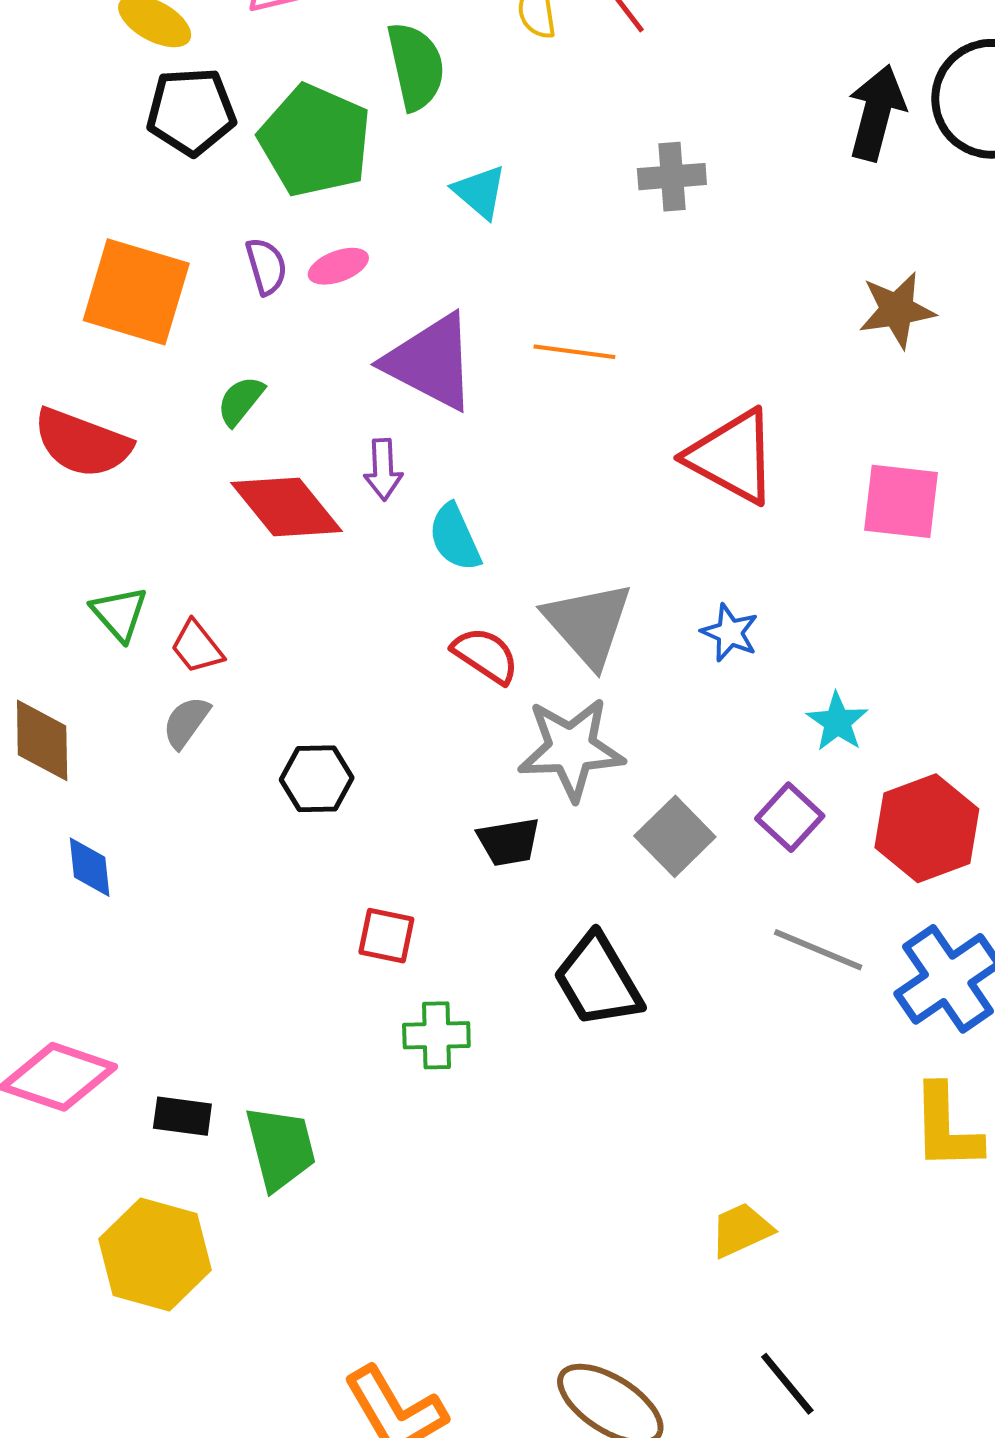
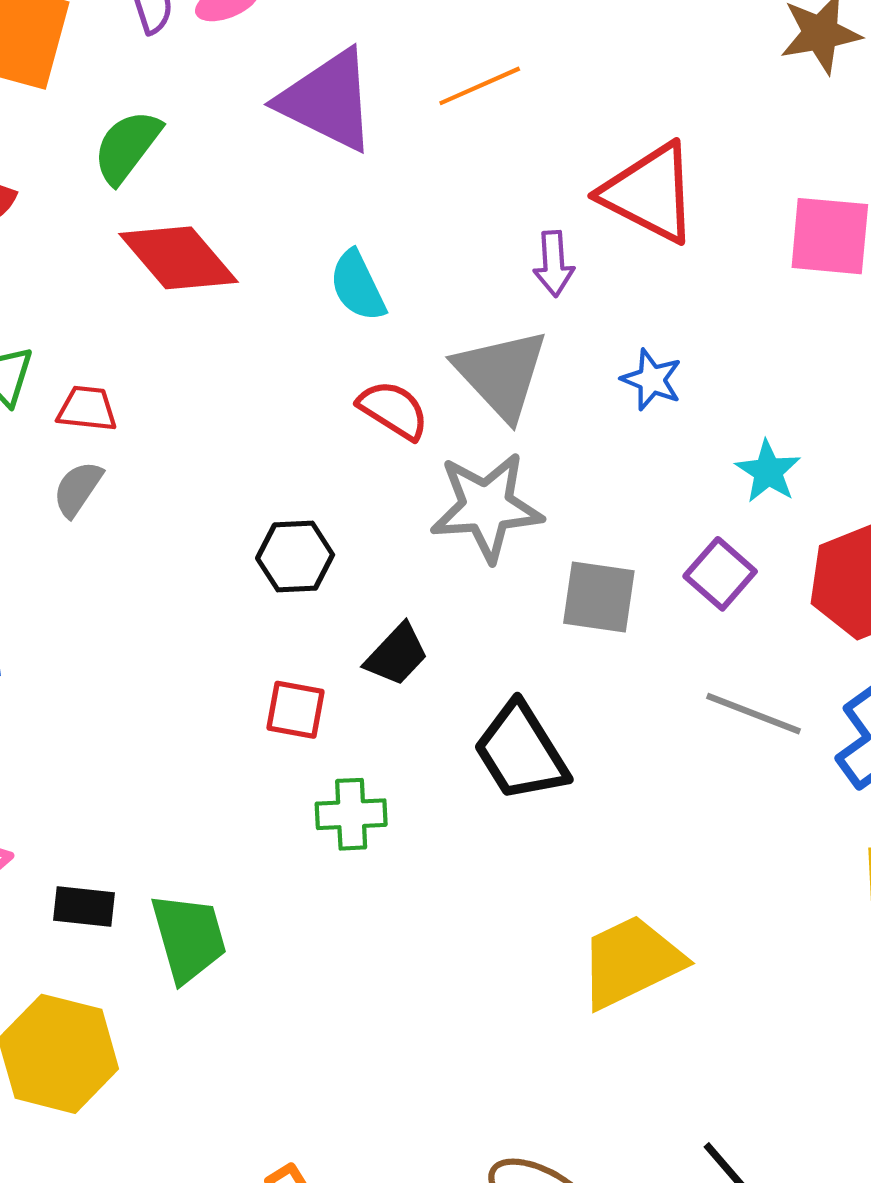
orange line: (574, 352) -> (480, 86), turned -30
green semicircle: (241, 401) -> (127, 147), size x1.4
purple arrow: (383, 470) -> (554, 264), moved
red trapezoid: (197, 647) -> (87, 409), turned 136
black hexagon: (317, 779) -> (295, 556), moved
gray square: (675, 836) -> (599, 597), turned -36
black trapezoid: (509, 842) -> (397, 655), moved, turned -36
yellow trapezoid: (741, 1230) -> (631, 962), moved, size x1.6

